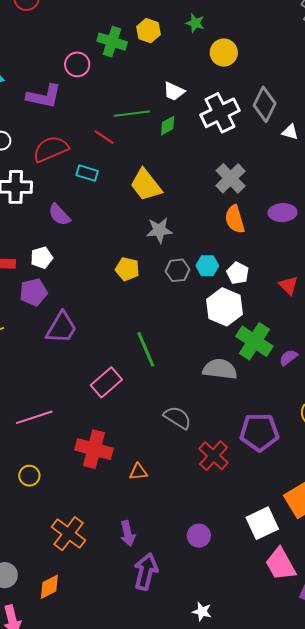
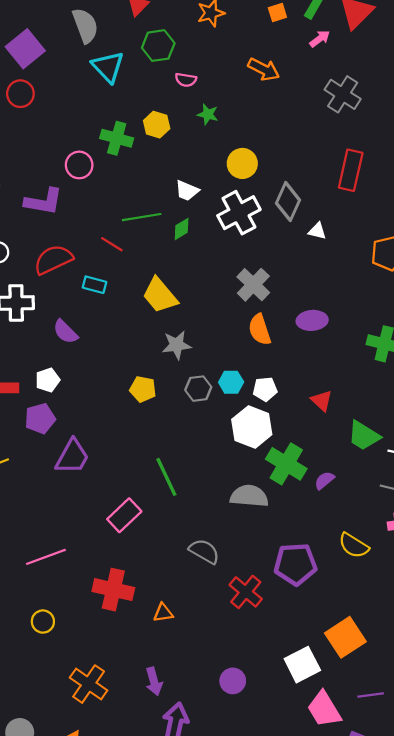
yellow circle: (224, 53) -> (242, 163), moved
white pentagon: (238, 273) -> (265, 389), turned -30

